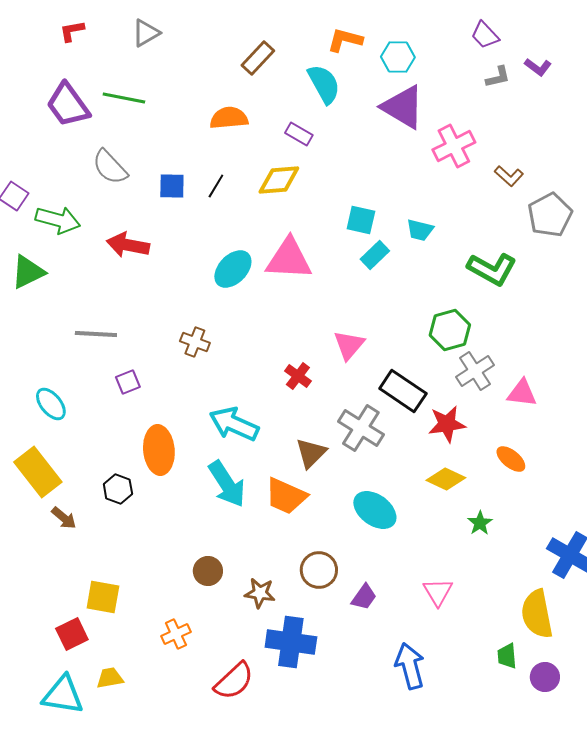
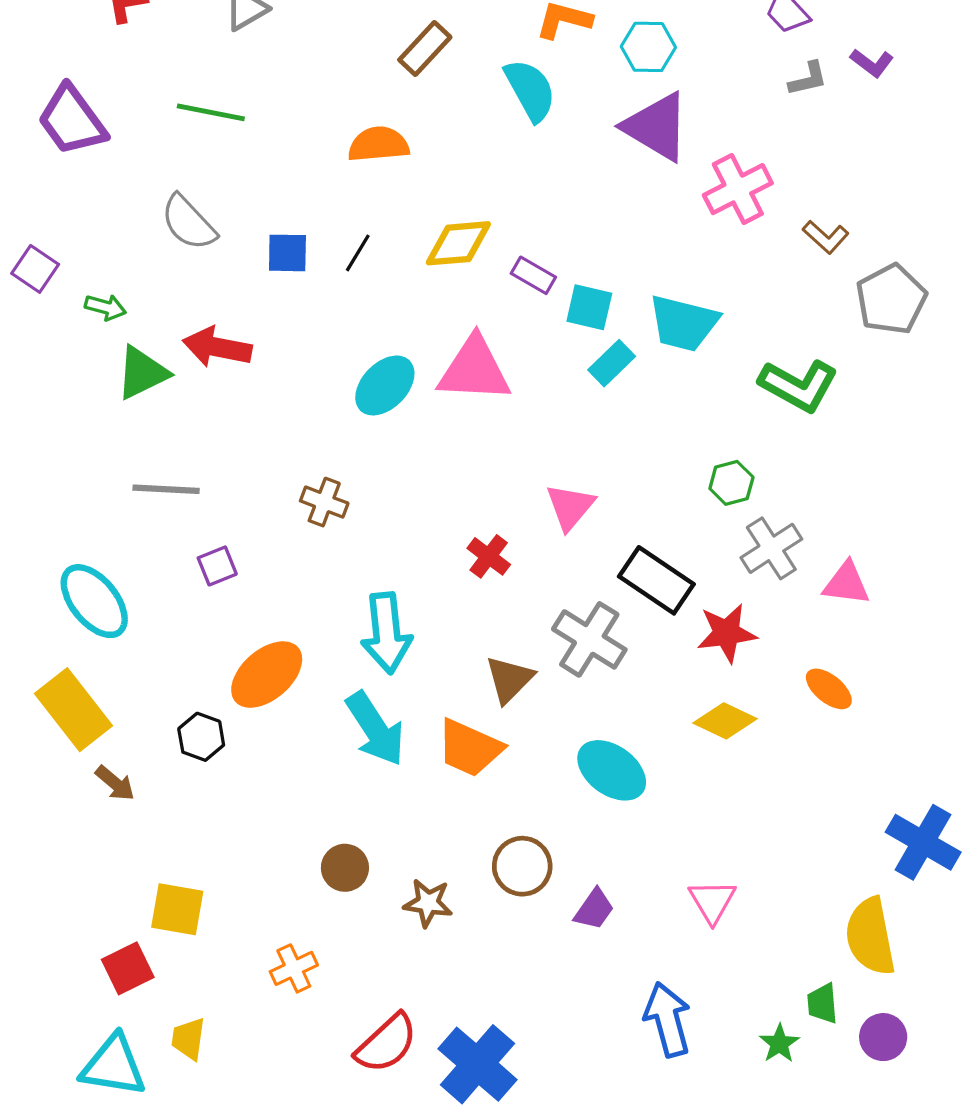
purple trapezoid: (68, 105) -> (72, 120), moved
purple rectangle: (299, 134) -> (533, 275), moved
green arrow: (58, 220) -> (105, 307), size x0.6
cyan trapezoid: (420, 230) -> (684, 323), size x1.6
green triangle: (28, 272) -> (142, 373), moved
green hexagon: (450, 330) -> (731, 483), size x0.7
cyan ellipse: (51, 404) -> (94, 601), size x1.4
cyan arrow: (234, 424) -> (386, 633), turned -120
orange ellipse: (159, 450) -> (267, 675), turned 54
green star: (480, 523) -> (779, 1043), moved
blue cross: (291, 642) -> (478, 1064), moved, turned 33
yellow trapezoid: (110, 678) -> (188, 1039), turned -72

